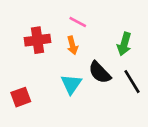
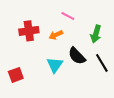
pink line: (78, 22) -> (68, 16), moved
orange arrow: (72, 45) -> (56, 35), turned 80

